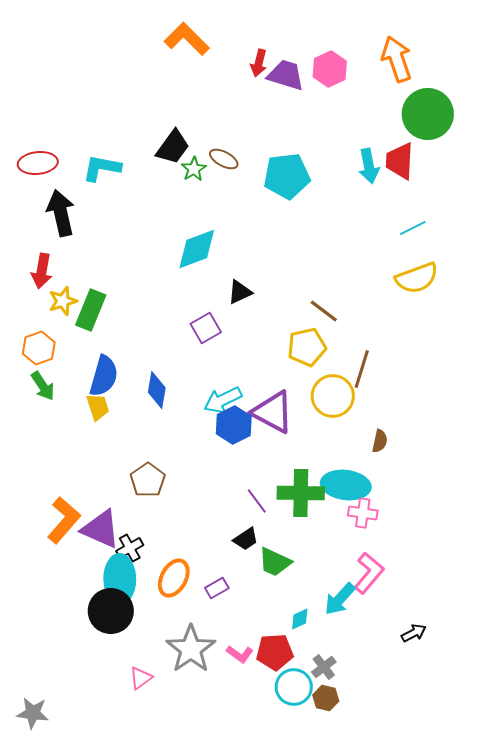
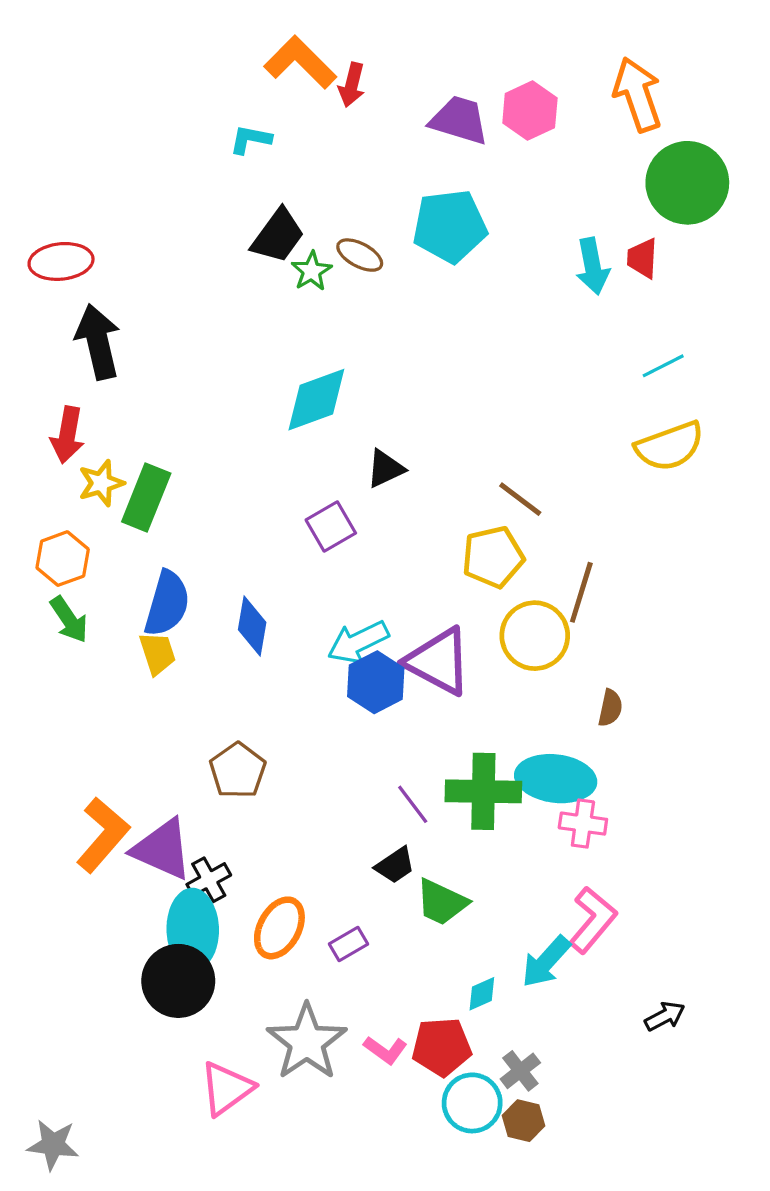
red arrow: (259, 63) -> (352, 85), moved
red trapezoid: (400, 161) -> (642, 258), size x0.7
cyan L-shape: (102, 168) -> (251, 139), moved, size x0.7
cyan pentagon: (287, 176) -> (450, 226), moved
pink triangle: (141, 678) -> (226, 1089), size x1.5

